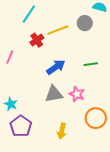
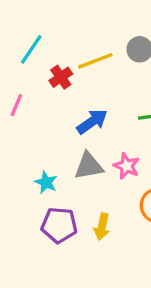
cyan line: (29, 14) -> (31, 49), moved
cyan star: (11, 104) -> (46, 182), moved
purple pentagon: (21, 126) -> (59, 225), moved, turned -30

